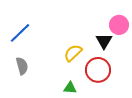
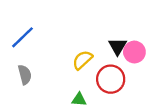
pink circle: (119, 25) -> (134, 52), moved

